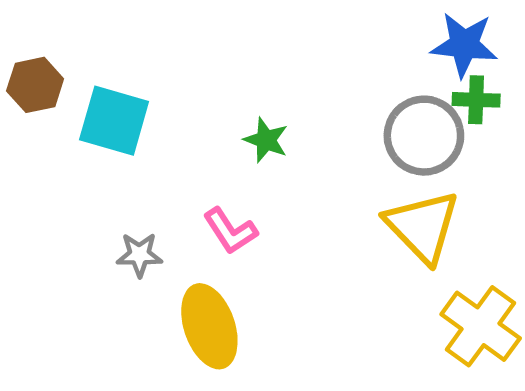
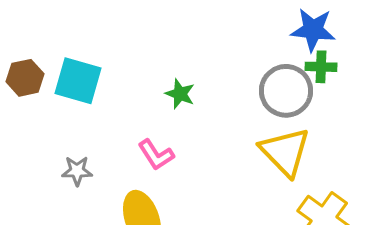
brown hexagon: (35, 85) -> (25, 78), moved
gray star: (139, 255) -> (77, 171), moved

